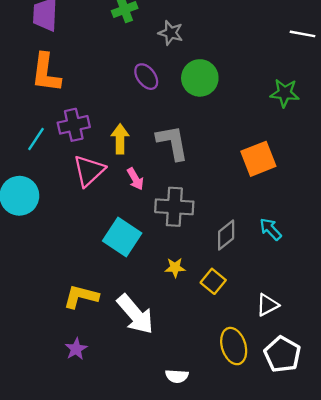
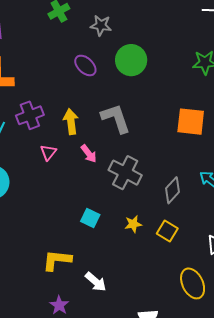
orange square: (258, 159) -> (191, 122), turned 36
pink triangle: (89, 171) -> (48, 152), size x0.6
gray cross: (174, 207) -> (125, 173), turned 32
cyan square: (122, 237) -> (90, 218), moved, size x0.6
white arrow: (135, 314) -> (96, 282), moved, size x0.6

